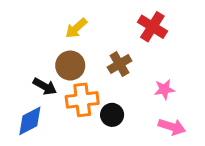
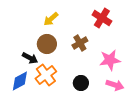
pink star: (164, 89) -> (110, 60), size x1.5
orange cross: (82, 100) -> (46, 75), moved, turned -30
black circle: (112, 115) -> (81, 83), moved

